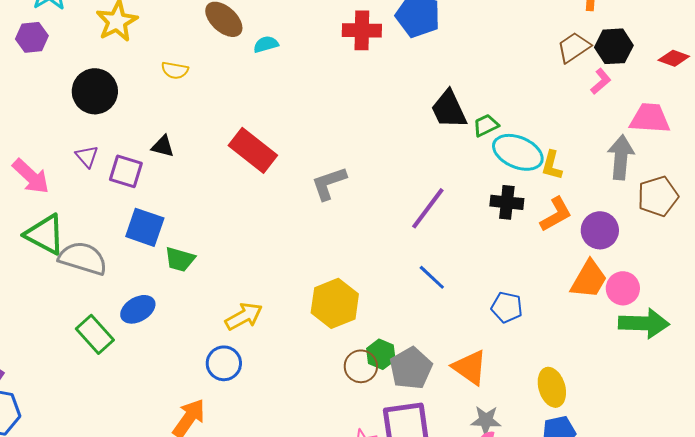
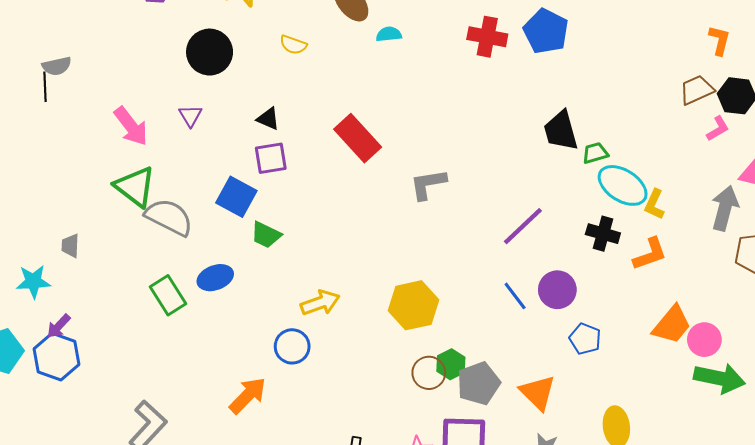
purple square: (126, 171) -> (271, 158), moved, turned -36
purple circle: (600, 230) -> (557, 290), moved

